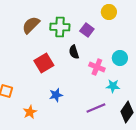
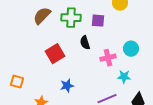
purple square: (87, 30) -> (98, 21), turned -32
pink cross: (97, 67) -> (108, 58), turned -35

